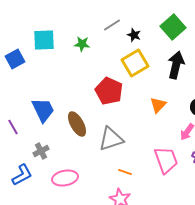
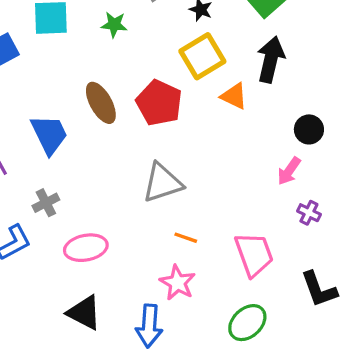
orange triangle: (158, 105) -> (234, 96), moved, turned -48
brown ellipse: (77, 124) -> (101, 103), moved
pink trapezoid: (166, 160) -> (254, 254), moved

